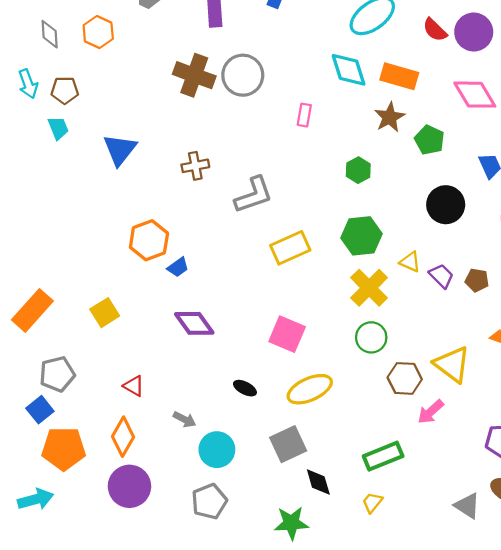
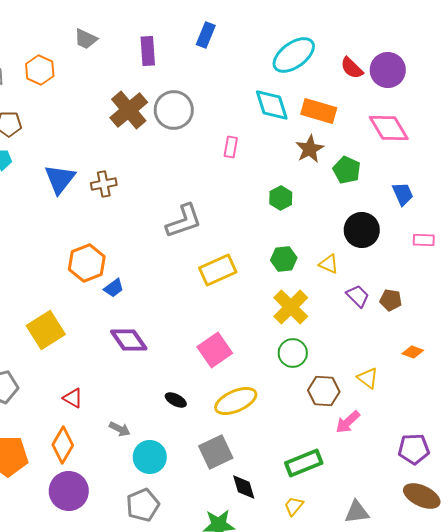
brown cross: (194, 75) -> (129, 110), turned 30
brown cross: (195, 166) -> (104, 184), moved
green hexagon: (361, 236) -> (284, 259), size x0.7
yellow triangle: (410, 262) -> (329, 264), moved
yellow square: (105, 313) -> (46, 330), size x1.4
pink square: (287, 334) -> (215, 350), turned 32
yellow triangle: (452, 364) -> (368, 378), size x0.6
gray triangle: (467, 506) -> (357, 512), moved, turned -40

